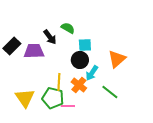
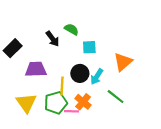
purple trapezoid: (34, 51) -> (36, 69), moved
black circle: (80, 60) -> (80, 73), moved
orange cross: (79, 85) -> (83, 102), moved
green pentagon: (53, 98) -> (56, 103), turned -30

